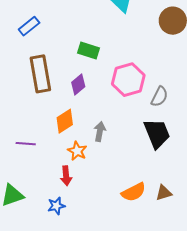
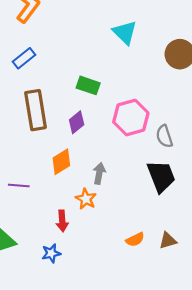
gray semicircle: (159, 97) -> (164, 136), turned 135
orange star: (77, 151) -> (86, 199), moved
orange semicircle: (134, 192) -> (135, 239), size x0.7

